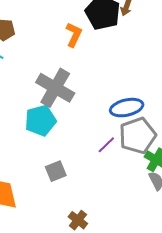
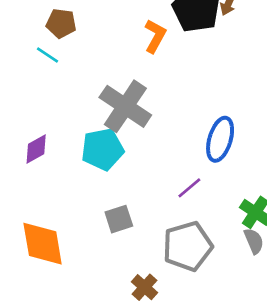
blue ellipse: (127, 108) -> (220, 139), turned -64
gray pentagon: (138, 136) -> (188, 246), moved

